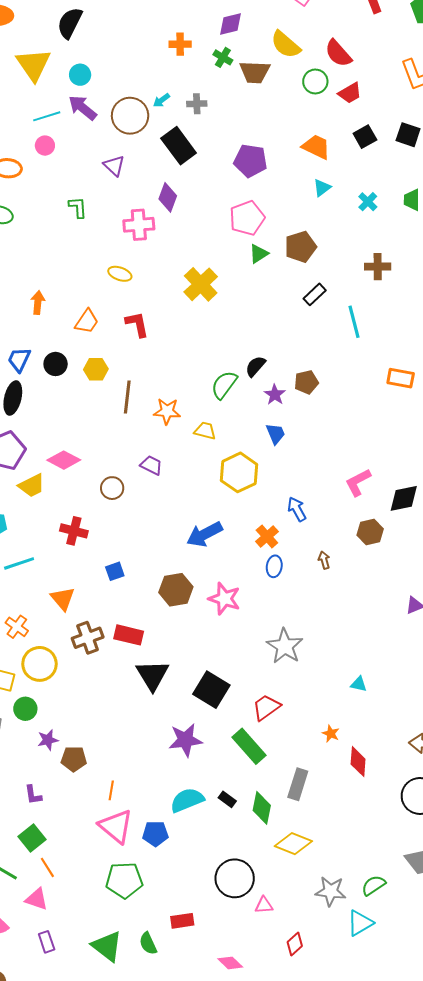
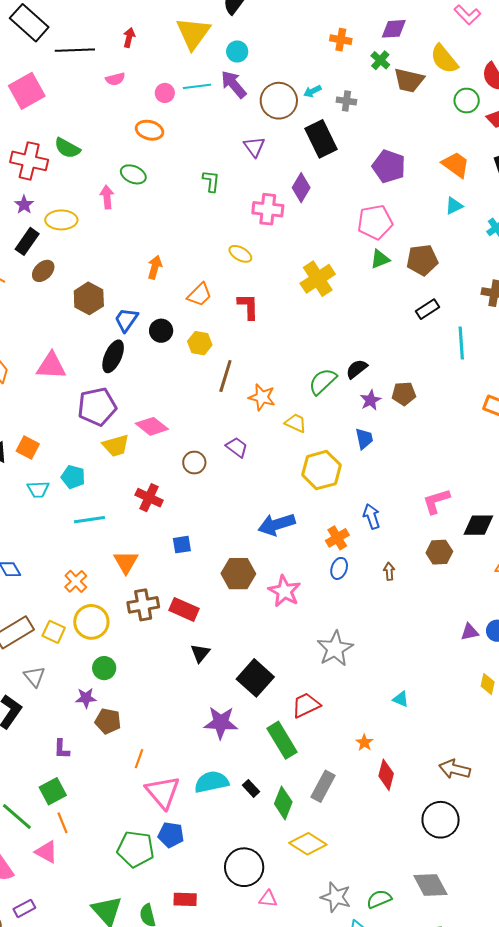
pink circle: (45, 146) -> (165, 93), moved
black triangle: (152, 675) -> (200, 653), size x0.6
green circle: (25, 709) -> (104, 668), moved
pink triangle: (116, 826) -> (163, 792), moved
blue pentagon: (155, 834) -> (171, 835), moved
purple rectangle: (47, 942) -> (24, 908), moved, turned 70

